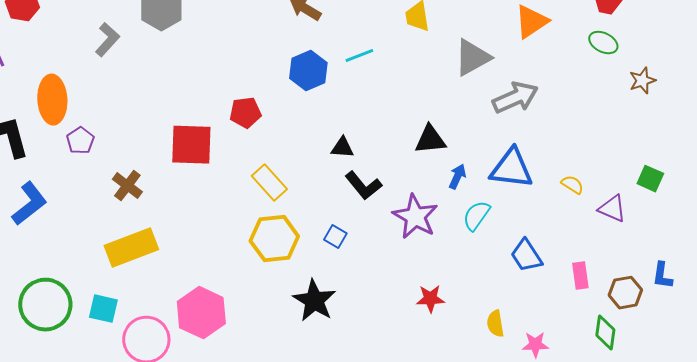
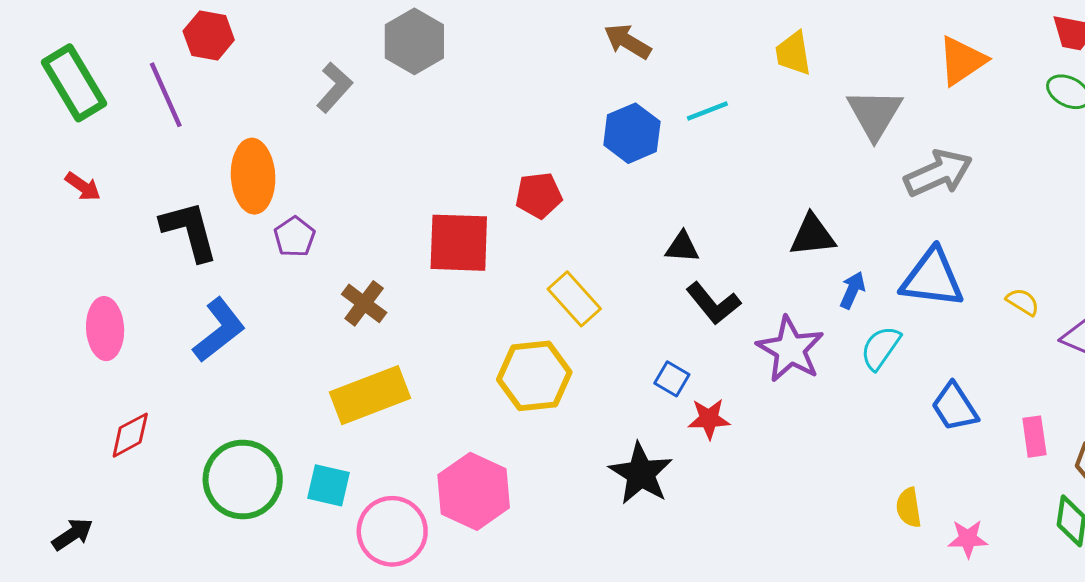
gray triangle: (472, 58) -> (875, 114), turned -30
yellow hexagon: (274, 239) -> (534, 376), moved
red star: (430, 299) -> (709, 419), moved

